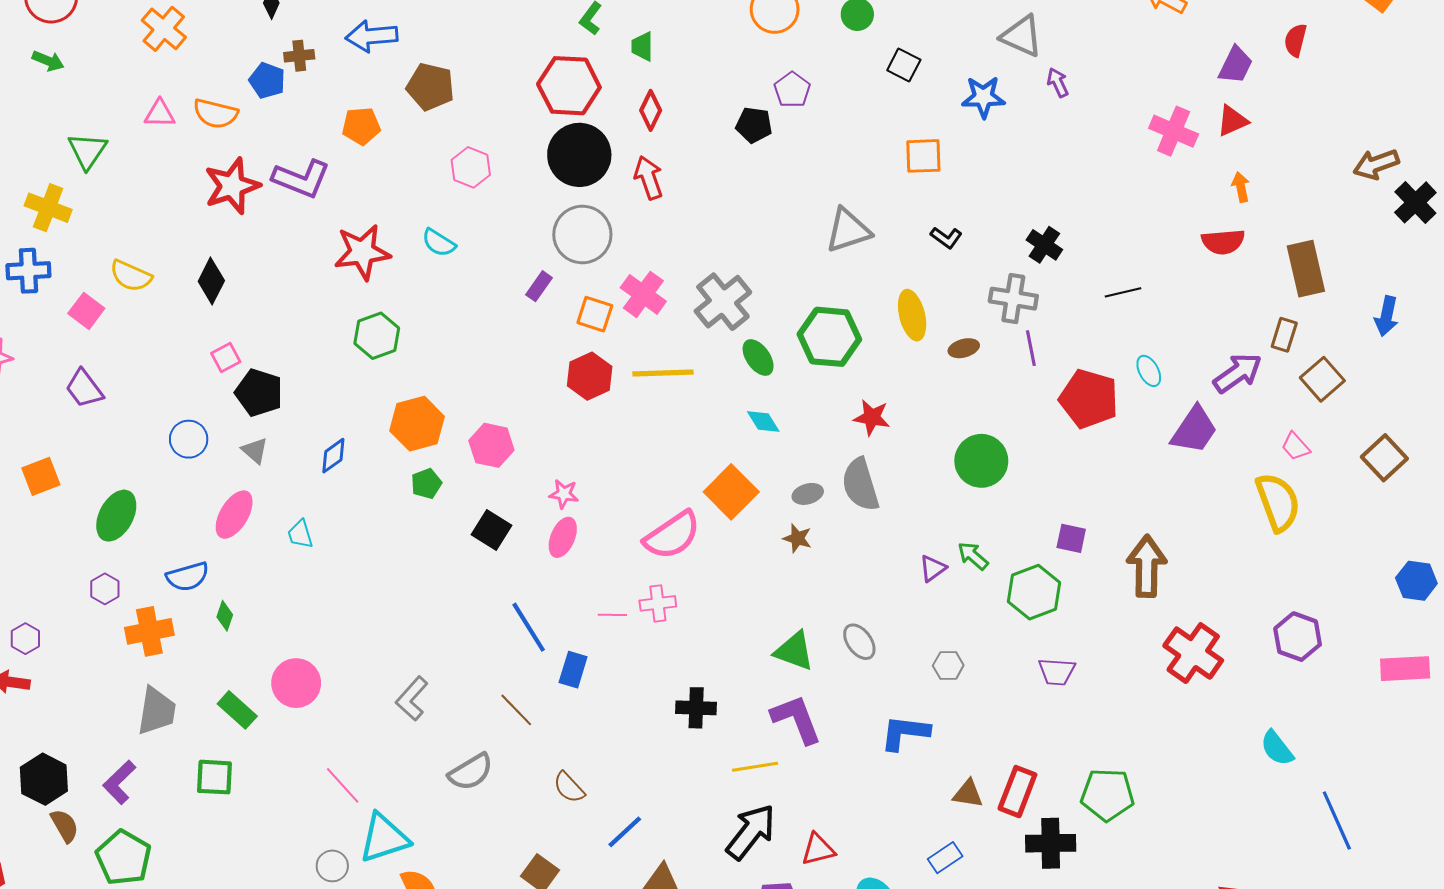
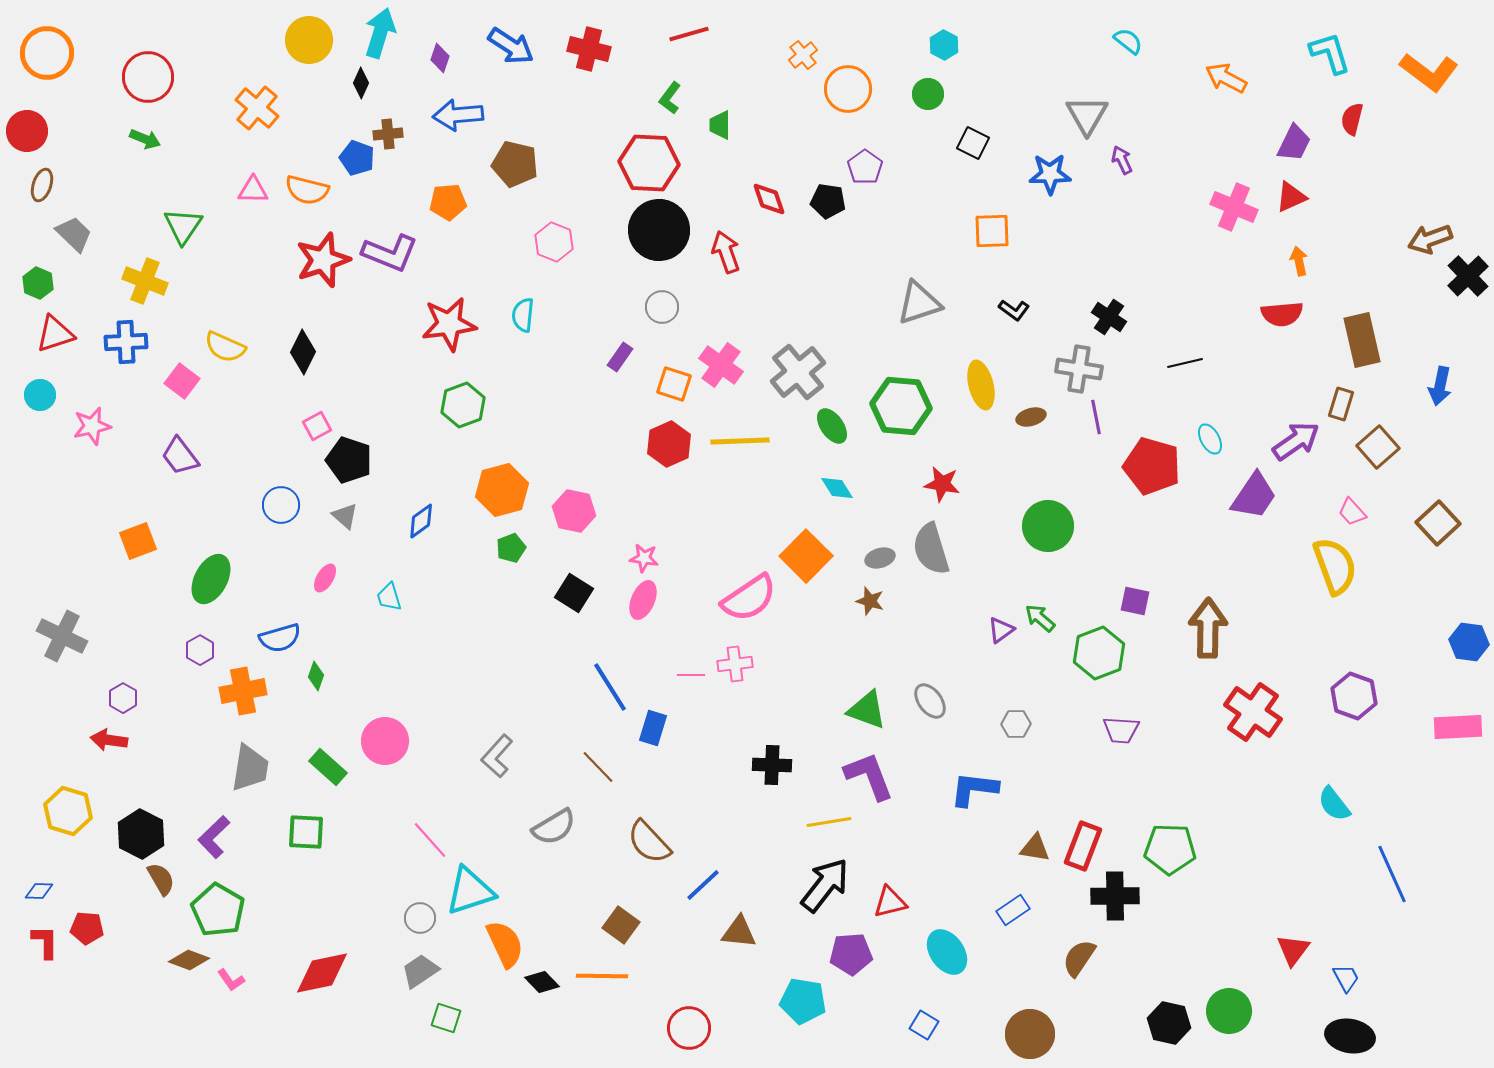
gray triangle: (1022, 36) -> (1087, 115), turned 36
red diamond: (651, 110) -> (769, 199), moved, turned -45
gray circle: (582, 235) -> (662, 307), size x0.6
cyan semicircle: (439, 243) -> (523, 315), turned 64
pink ellipse: (234, 515) -> (325, 578), size x0.6
brown semicircle: (569, 787) -> (649, 842), size x1.4

